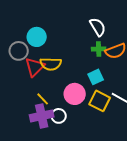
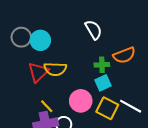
white semicircle: (98, 27) -> (93, 30), moved
green cross: (99, 49) -> (102, 65), moved
gray circle: (19, 51) -> (21, 37), moved

